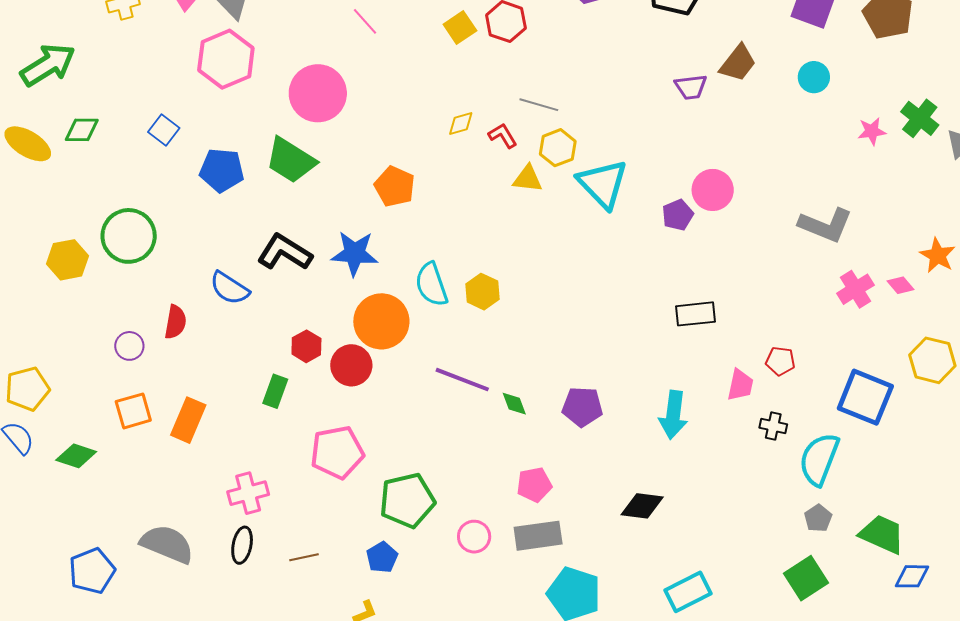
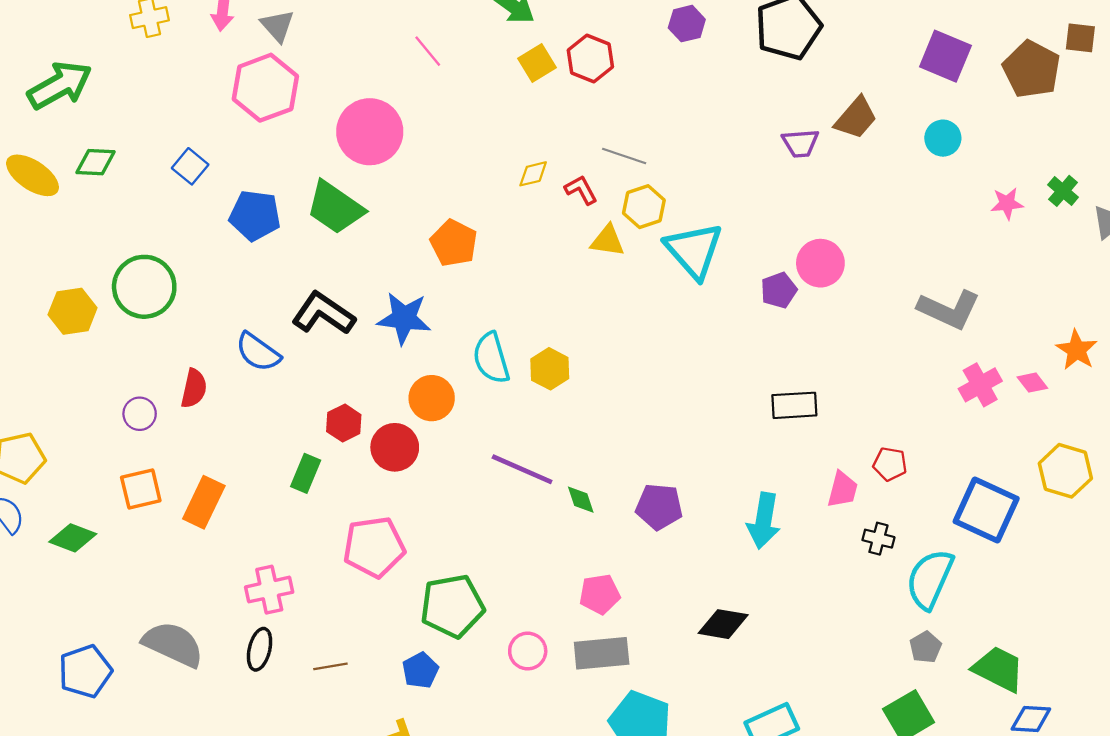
green cross: (920, 118) -> (1063, 191), size x0.7
orange circle: (381, 321) -> (432, 398), size x0.7

